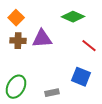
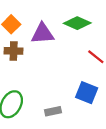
purple triangle: (42, 39) -> (43, 34), moved

